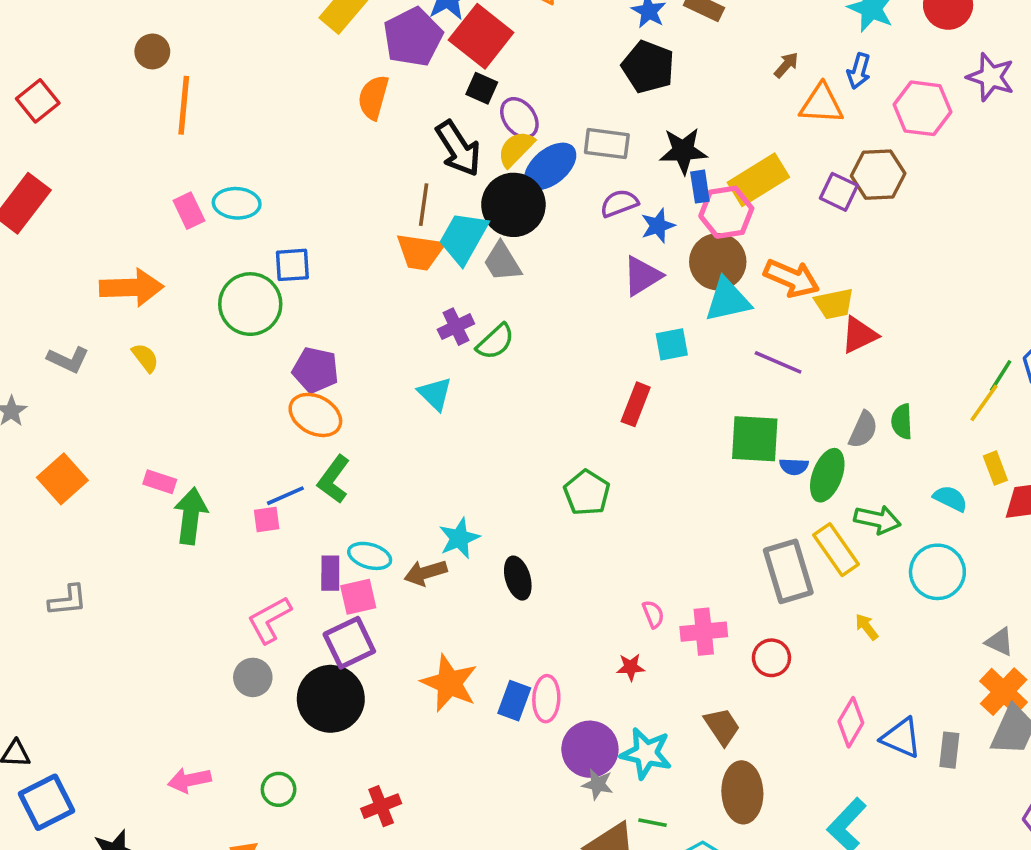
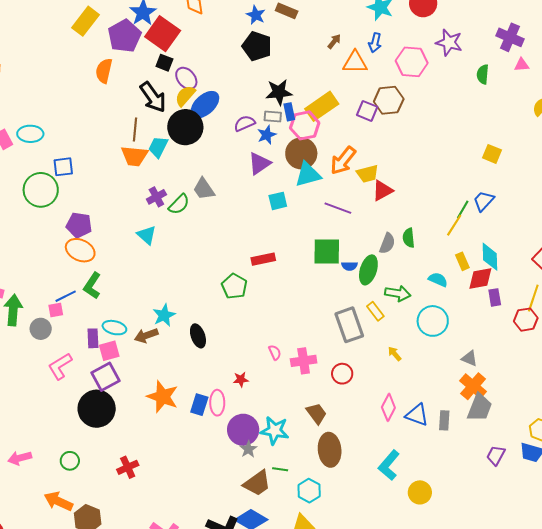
gray rectangle: (607, 144) -> (273, 117), moved, size x0.7
cyan trapezoid: (463, 238) -> (158, 147), size x0.7
gray trapezoid: (502, 262) -> (204, 189), moved
orange arrow: (792, 278) -> (343, 161), turned 108
red rectangle: (636, 404) -> (263, 259), moved, turned 60
yellow rectangle: (836, 550) -> (375, 311), size x0.7
red star: (631, 667) -> (241, 379), moved
gray circle: (253, 677) -> (41, 329), moved
gray star: (598, 784) -> (248, 449), turned 30

